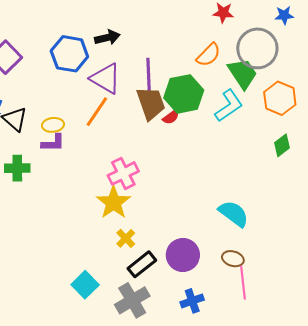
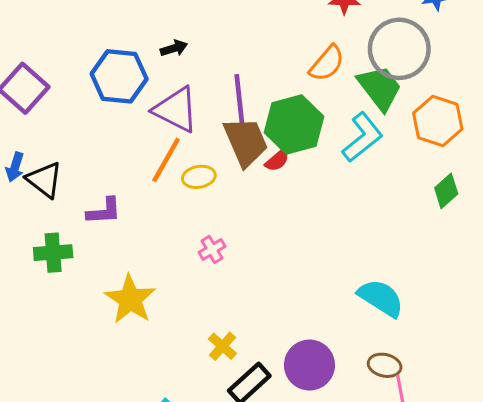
black arrow: (107, 38) -> (174, 48), size x0.7
yellow ellipse: (53, 125) -> (199, 177), moved
pink cross: (123, 173) -> (212, 249), size x0.6
yellow star: (114, 202) -> (130, 299), moved

